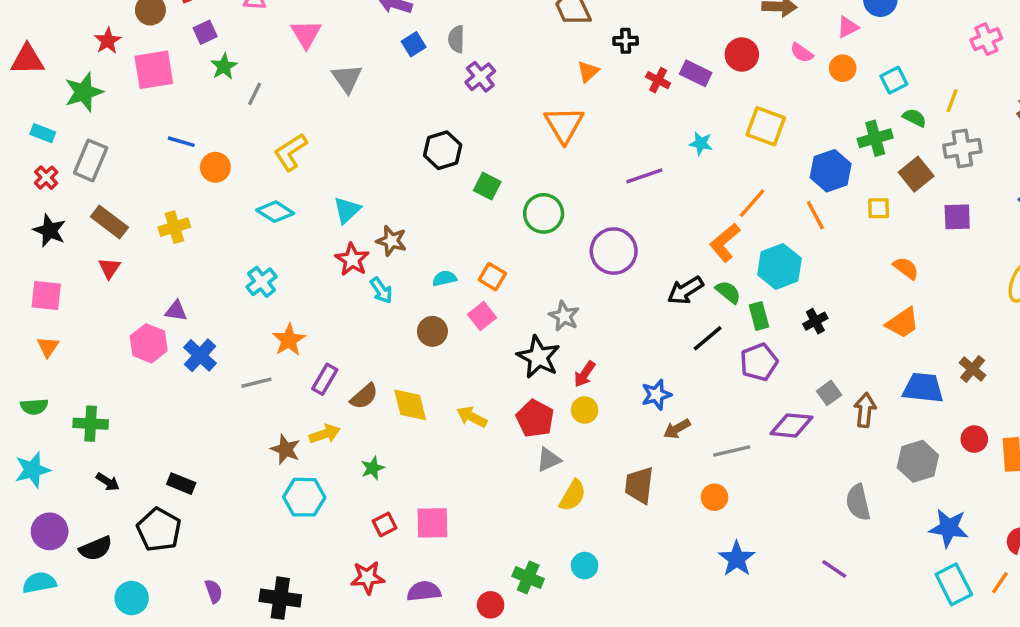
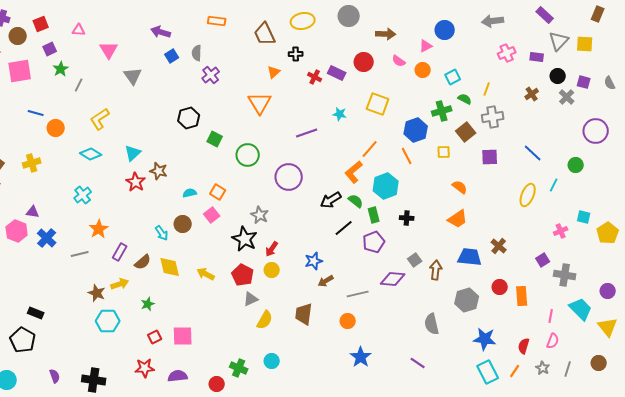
cyan arrow: (381, 290) -> (162, 233), moved
black cross: (815, 321) -> (407, 218), turned 32

